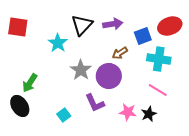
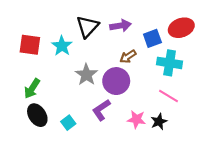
red square: (18, 27) -> (30, 45), moved
purple L-shape: (95, 103) -> (101, 110), turned 80
black ellipse: (20, 106) -> (37, 115), moved

